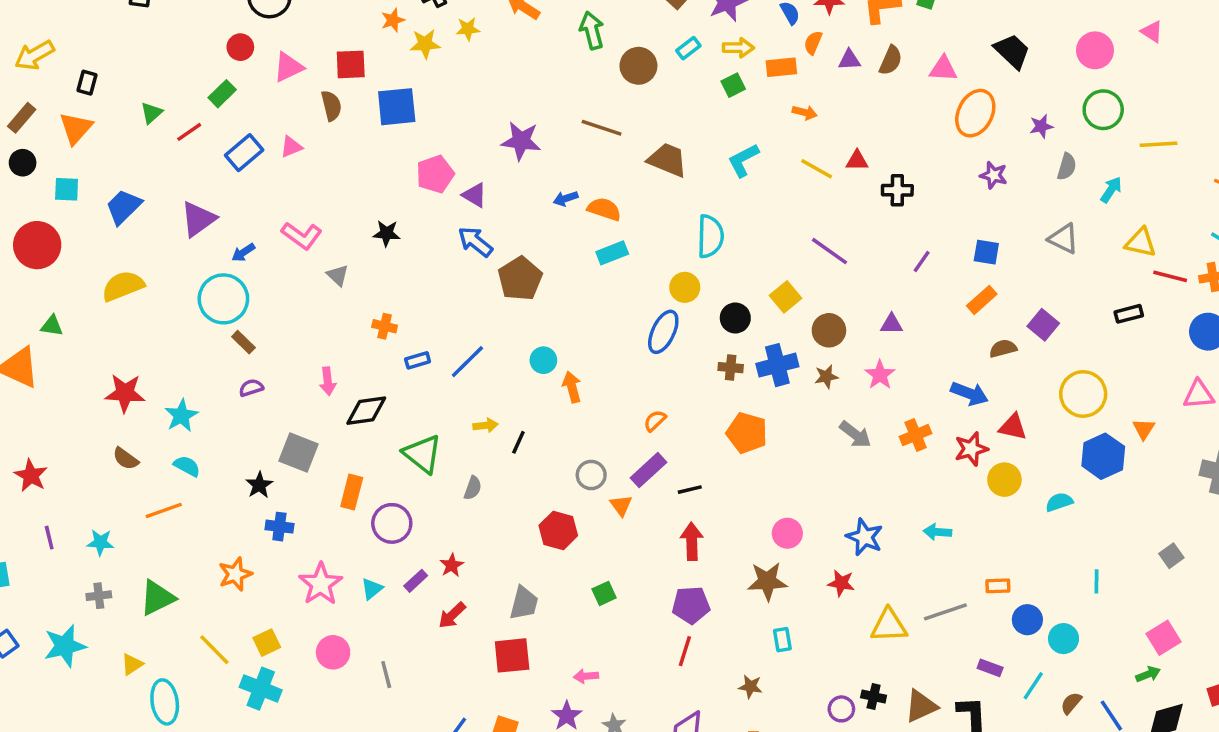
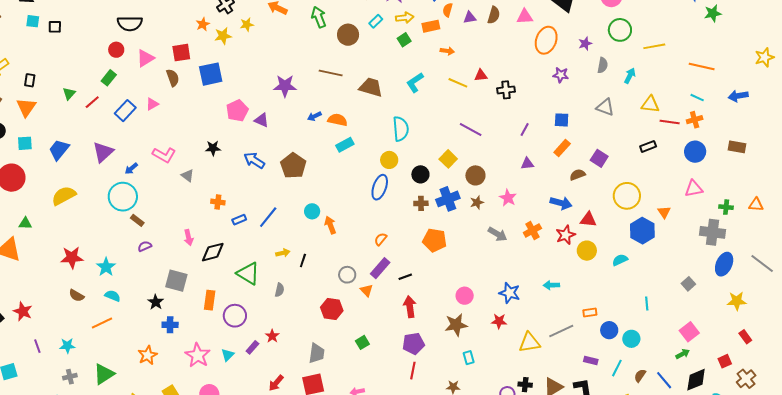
blue arrow: (475, 242) -> (254, 160), moved
purple triangle: (892, 324) -> (527, 164), moved
red arrow: (452, 615) -> (276, 383), moved

